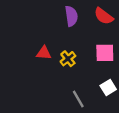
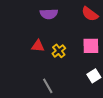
purple semicircle: (71, 16) -> (49, 14), moved, turned 96
gray line: (78, 99) -> (48, 86), moved

